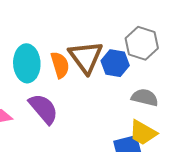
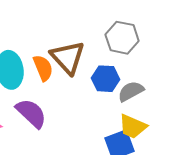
blue hexagon: (115, 63) -> (105, 79), moved
gray semicircle: (145, 97) -> (131, 91), turned -36

